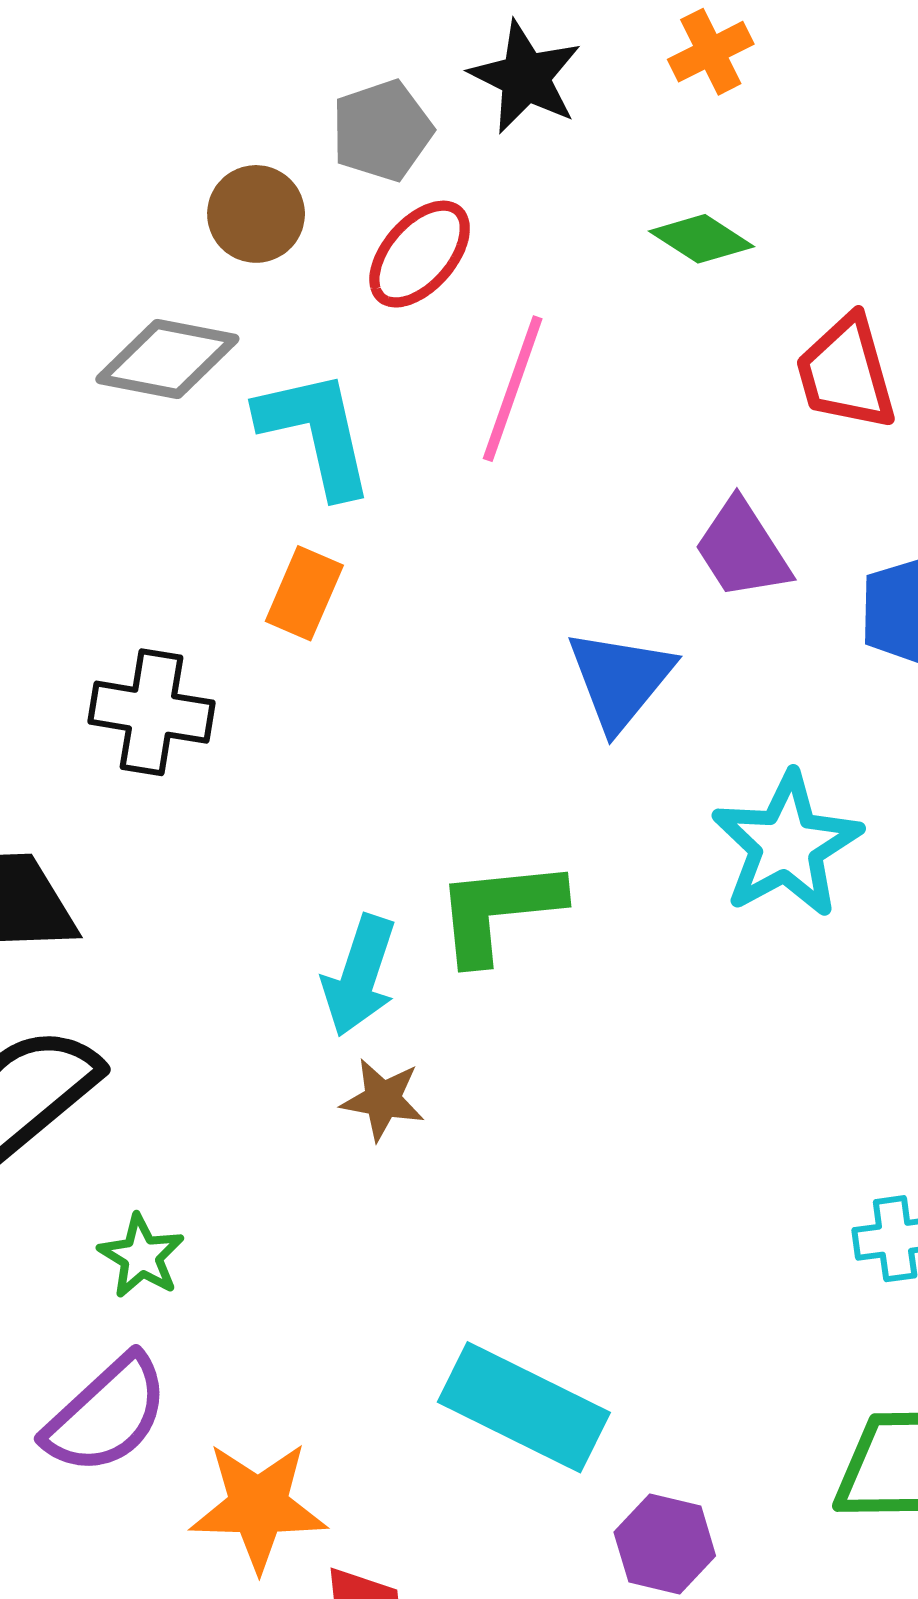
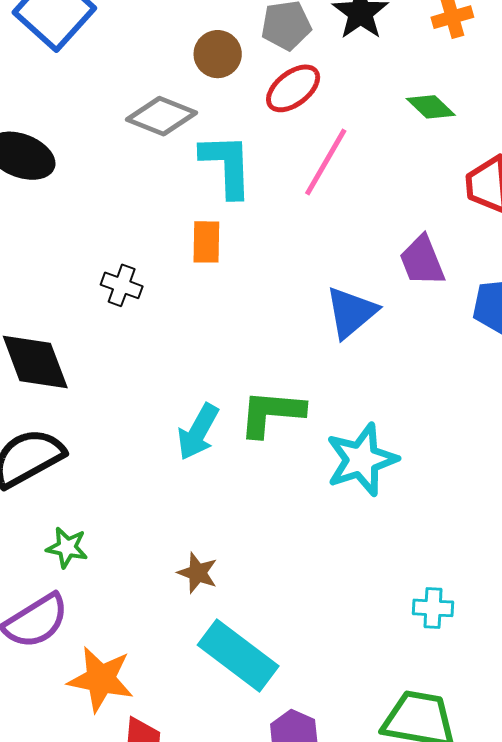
orange rectangle: (304, 593) -> (206, 242), turned -33
black cross: (151, 712) -> (122, 285), size x0.7
cyan star: (787, 845) -> (362, 460), moved
brown star: (383, 1099) -> (198, 573), moved
green star: (141, 1256) -> (67, 548), turned -30

